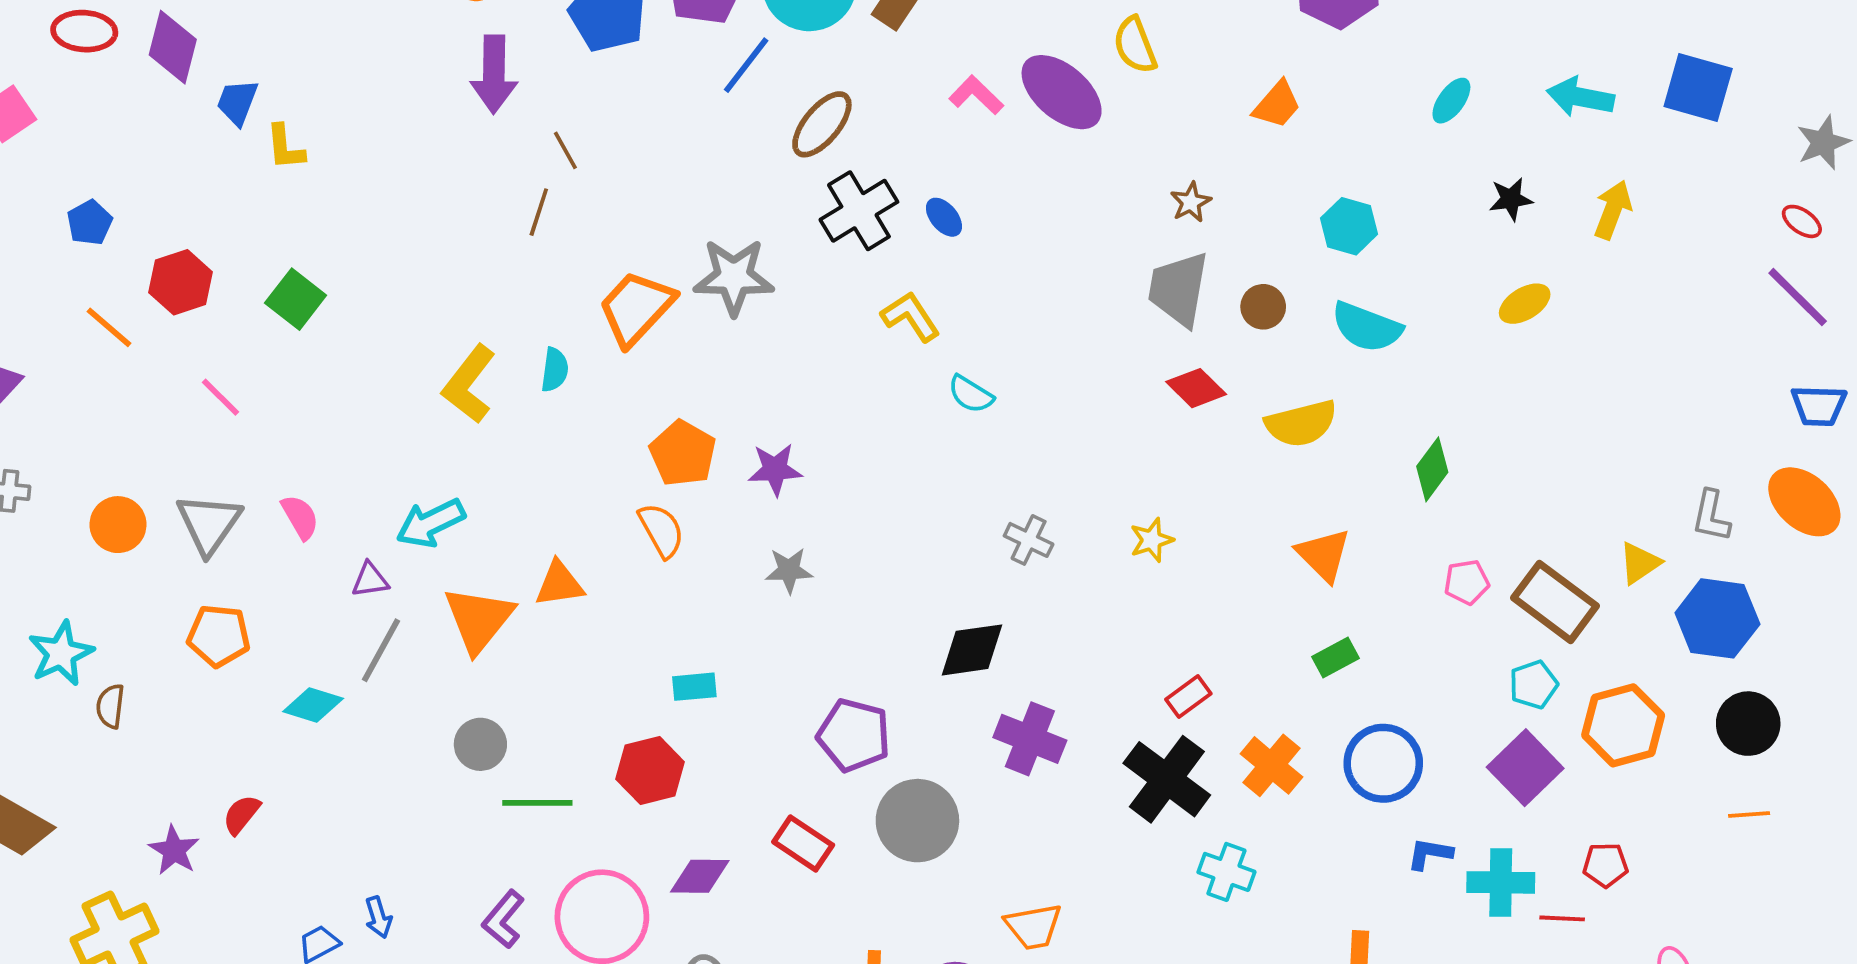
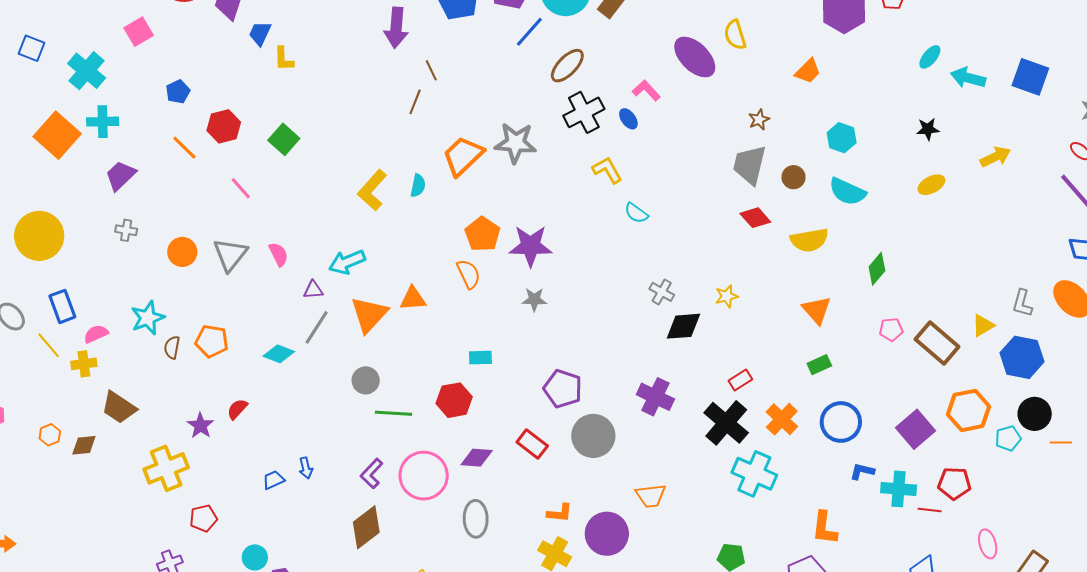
pink L-shape: (976, 95) -> (646, 90), moved
cyan ellipse: (1451, 101) -> (930, 57), moved
yellow arrow: (1613, 210) -> (995, 157), moved, turned 40
purple star: (775, 469) -> (531, 246), size x1.5
orange pentagon: (219, 636) -> (212, 341), moved
black diamond: (972, 650) -> (683, 326), moved
cyan pentagon: (1533, 685) -> (1008, 438), moved
orange line: (1749, 815) -> (1061, 443), moved
red pentagon: (1605, 865) -> (954, 483), size x1.4
cyan cross: (1226, 872) -> (754, 474), size x1.5

